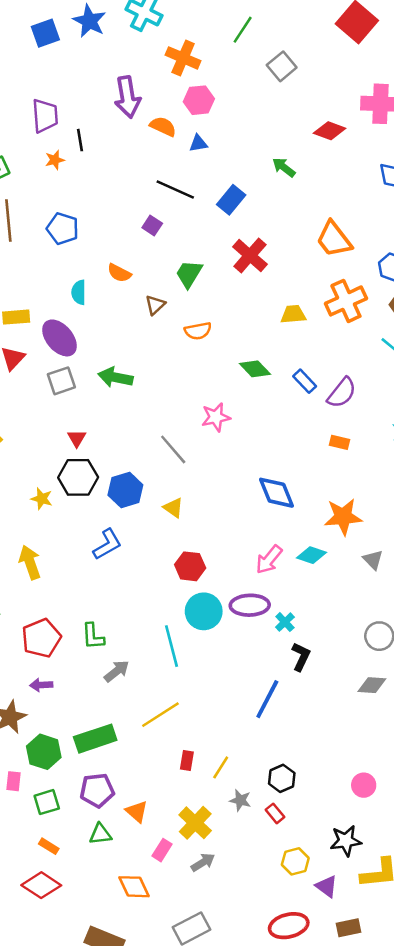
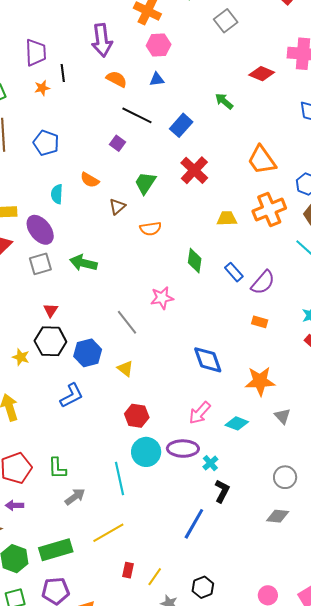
orange semicircle: (163, 126) -> (117, 79), moved
green diamond: (255, 369) -> (195, 261), turned 50
cyan diamond: (311, 555) -> (237, 423), moved

